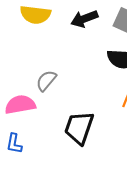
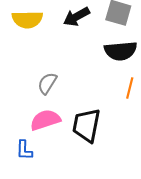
pink semicircle: (20, 105) -> (45, 120), moved

